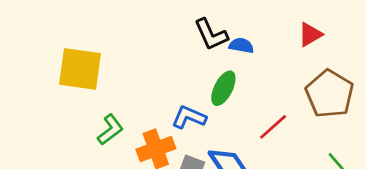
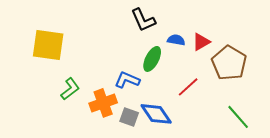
red triangle: (310, 34) -> (201, 42), moved
blue semicircle: (241, 46) -> (176, 40), moved

